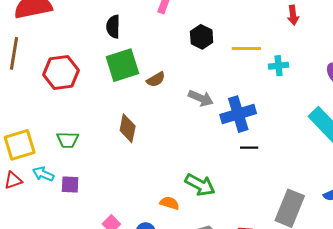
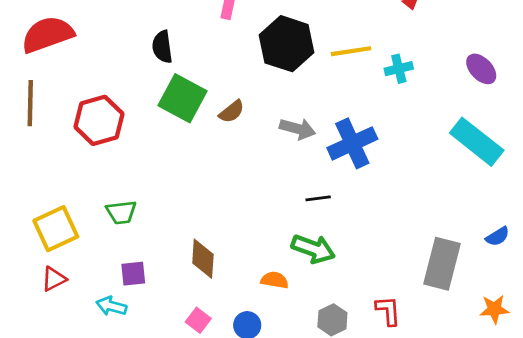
black hexagon: (202, 37) -> (287, 44), size x1.6
green square: (122, 65) -> (183, 98), turned -36
brown diamond: (128, 128) -> (203, 259), moved
black line: (249, 148) -> (318, 198), moved
cyan arrow: (43, 174) -> (111, 306), moved

